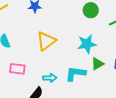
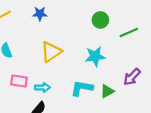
green triangle: (97, 64) -> (107, 91), moved
cyan arrow: (50, 78) -> (42, 88), moved

